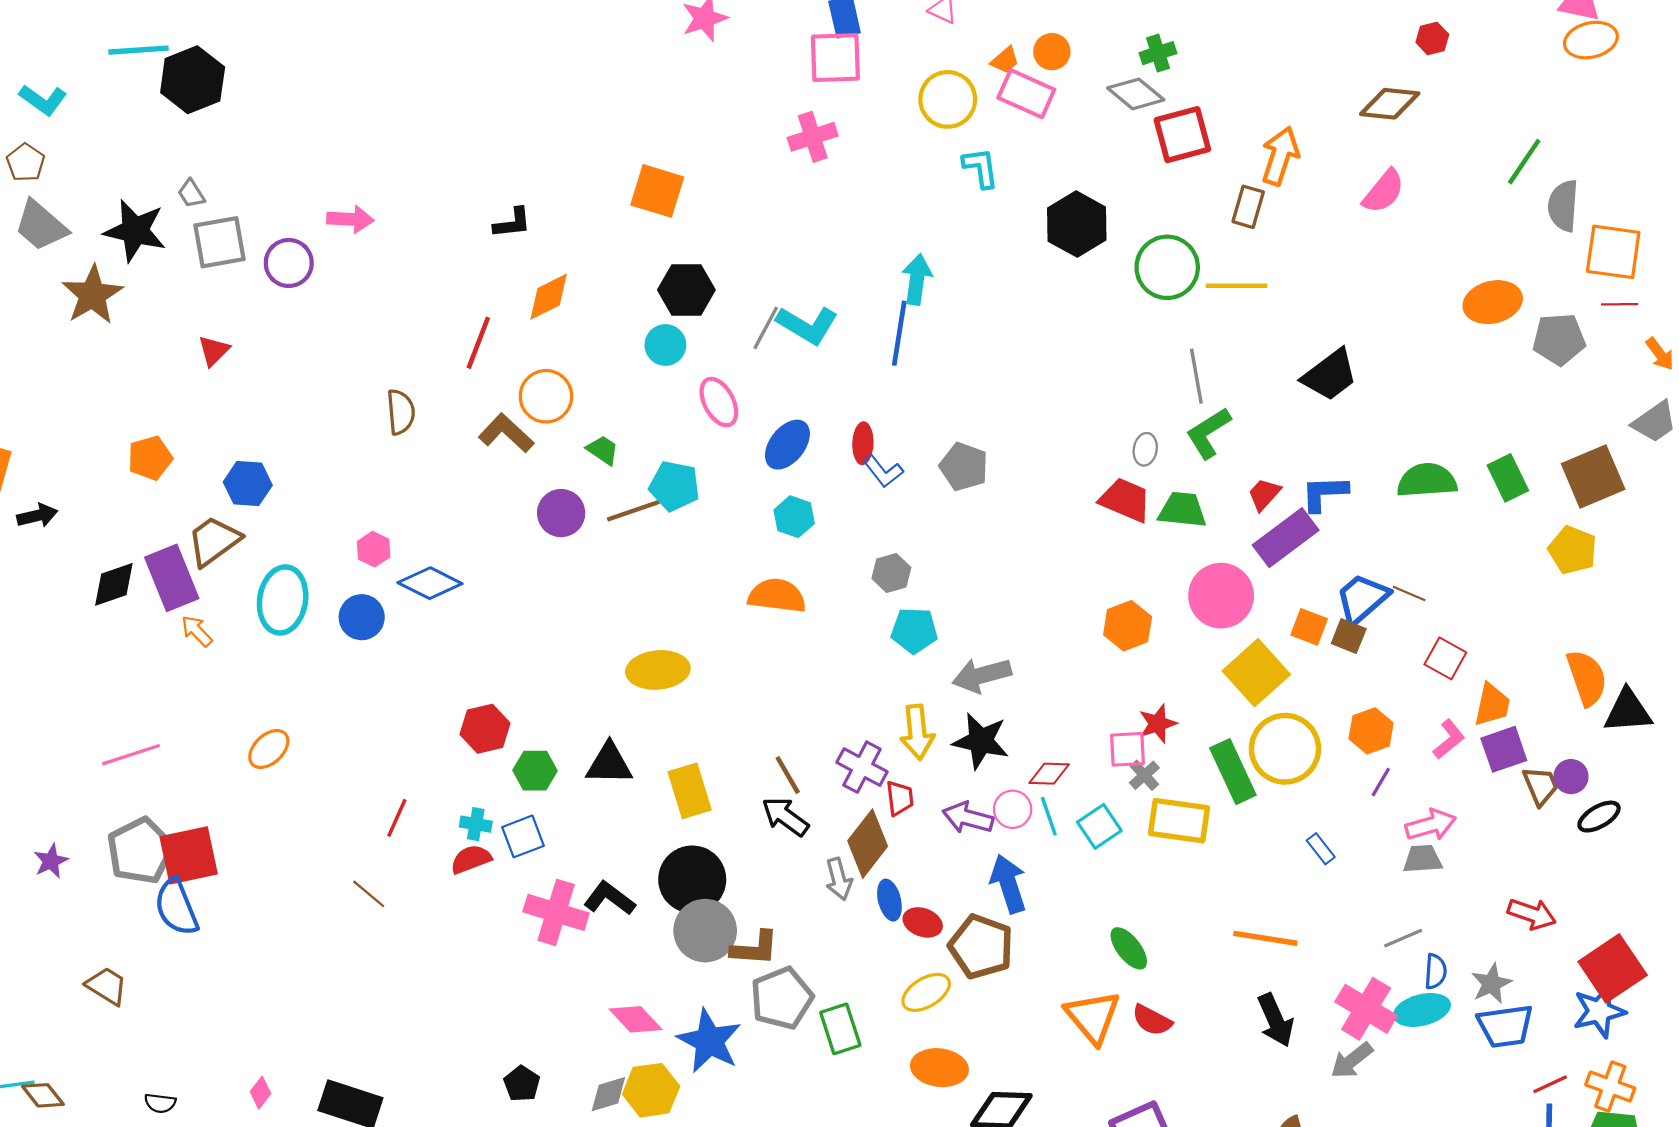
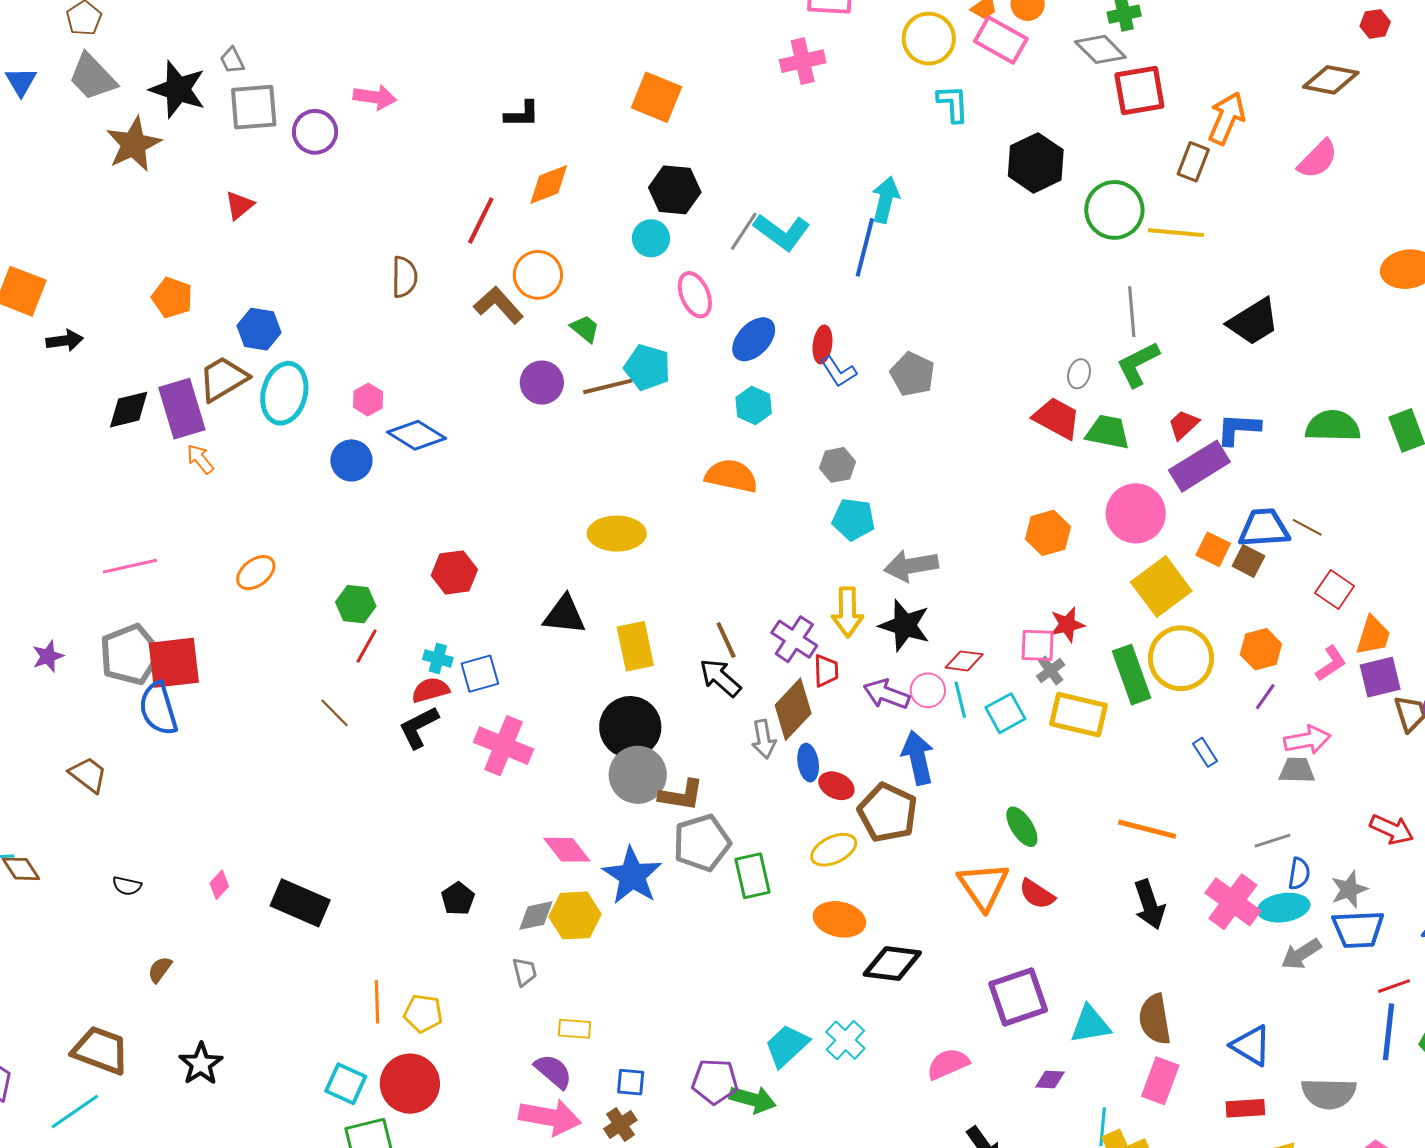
orange pentagon: (150, 458) -> (172, 298), turned 30
blue trapezoid: (1362, 599) -> (1264, 528), turned 32
cyan ellipse: (283, 600) -> (284, 393), moved
green hexagon: (535, 771) -> (356, 604), moved
black L-shape: (609, 898) -> (419, 727), moved, turned -69
gray arrow: (1352, 1060) -> (1301, 954), moved

